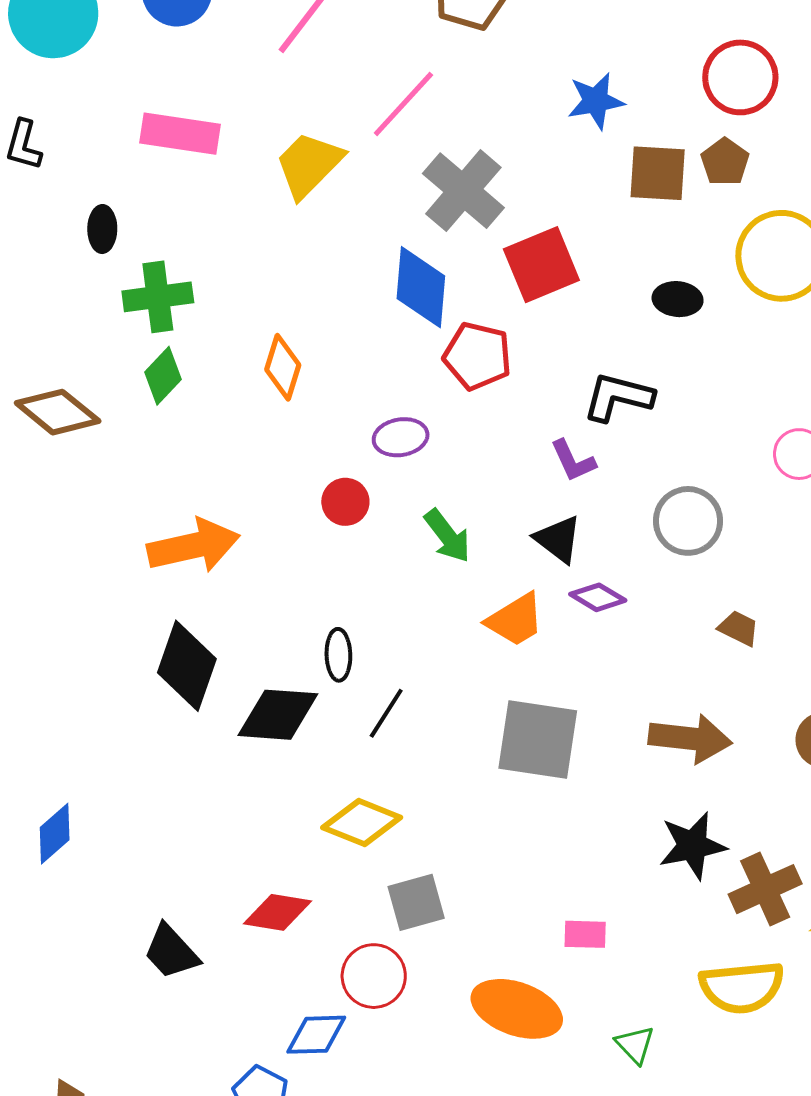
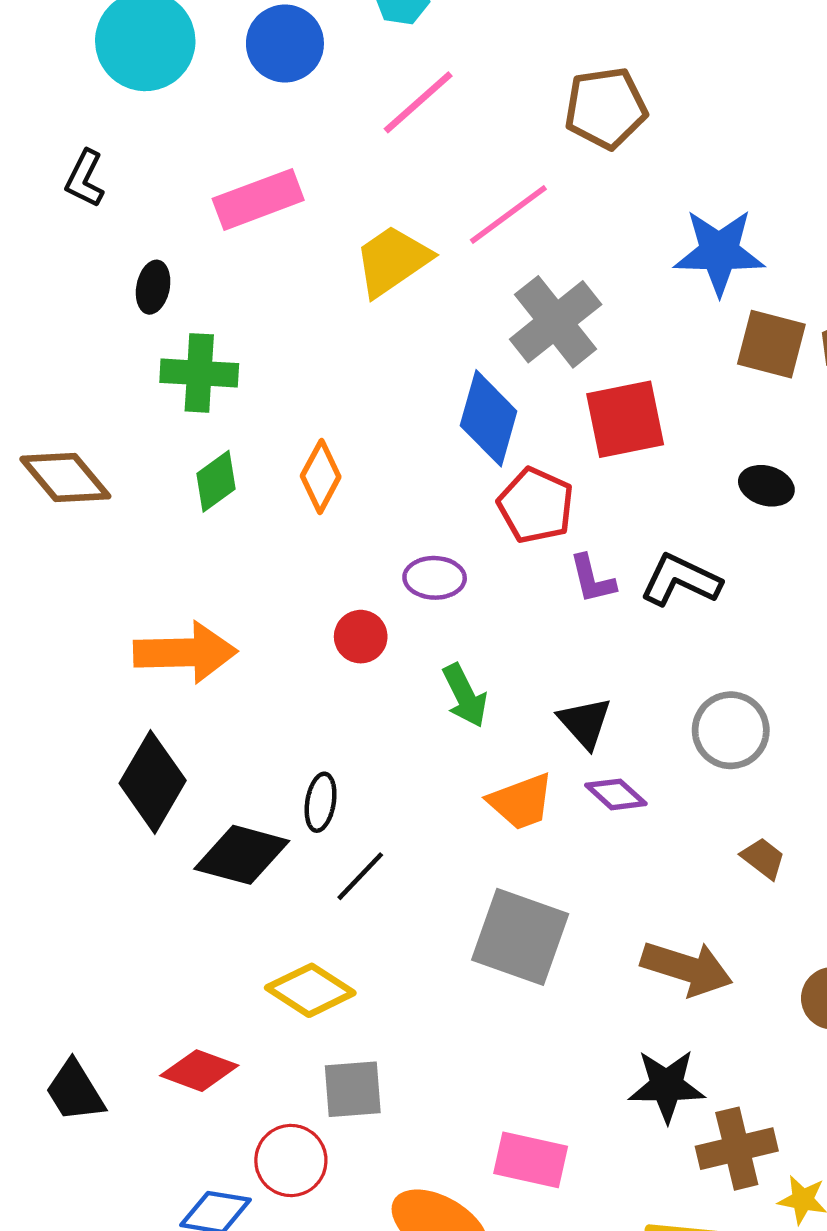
blue star: (596, 101) -> (719, 252), size x1.4
pink rectangle: (180, 134) -> (258, 199), turned -40
green diamond: (163, 376) -> (216, 481), moved
purple L-shape: (573, 461) -> (592, 579), moved
pink rectangle: (585, 934) -> (531, 1160), size x1.5

